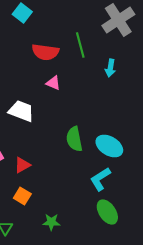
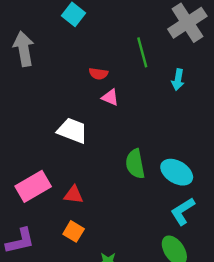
red semicircle: (45, 52) -> (98, 74), moved, size x0.6
red triangle: (22, 165) -> (74, 195), turned 36
cyan L-shape: (100, 179) -> (183, 211), moved

